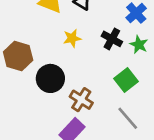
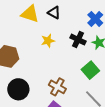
black circle: (50, 78) -> (18, 89), moved

